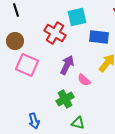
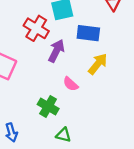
purple arrow: (67, 65) -> (56, 51), moved
green cross: (65, 99) -> (48, 106), turned -30

